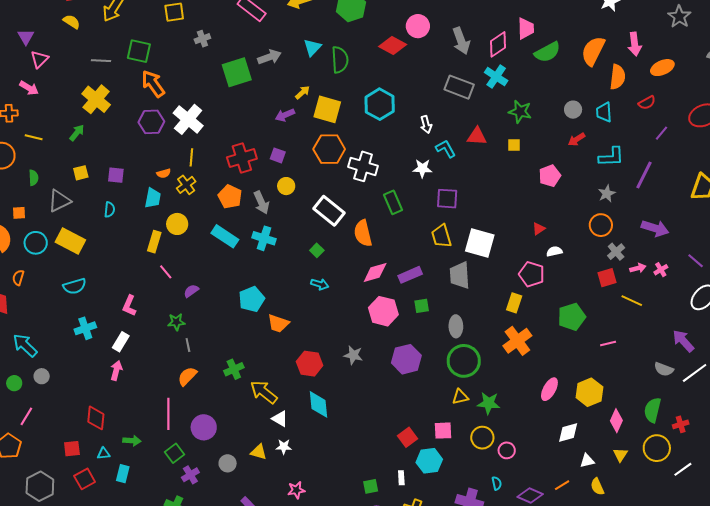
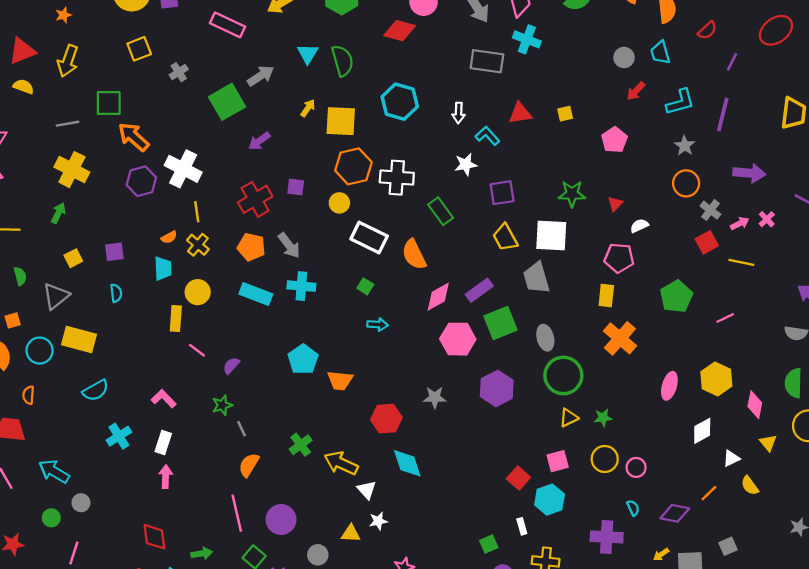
green star: (520, 112) -> (572, 194), moved
purple arrow: (285, 115) -> (259, 141), moved
white arrow: (426, 124) -> (459, 113), turned 30
yellow circle: (286, 186) -> (339, 203), moved
pink L-shape: (129, 306) -> (164, 399), turned 125
green square: (422, 306) -> (501, 323), size x1.8
green star: (489, 403) -> (603, 418), size x0.7
white triangle: (280, 419) -> (367, 490), turned 30

